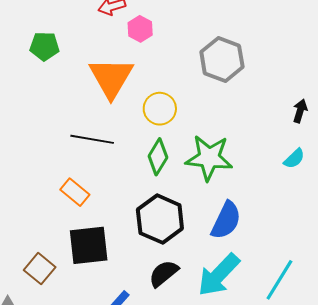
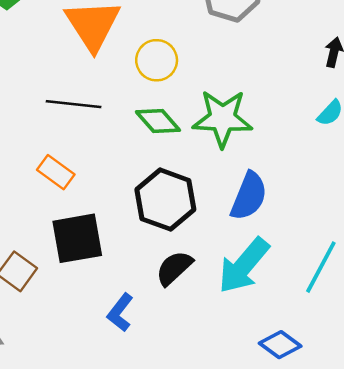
green diamond: (158, 157) -> (158, 121), turned -69

